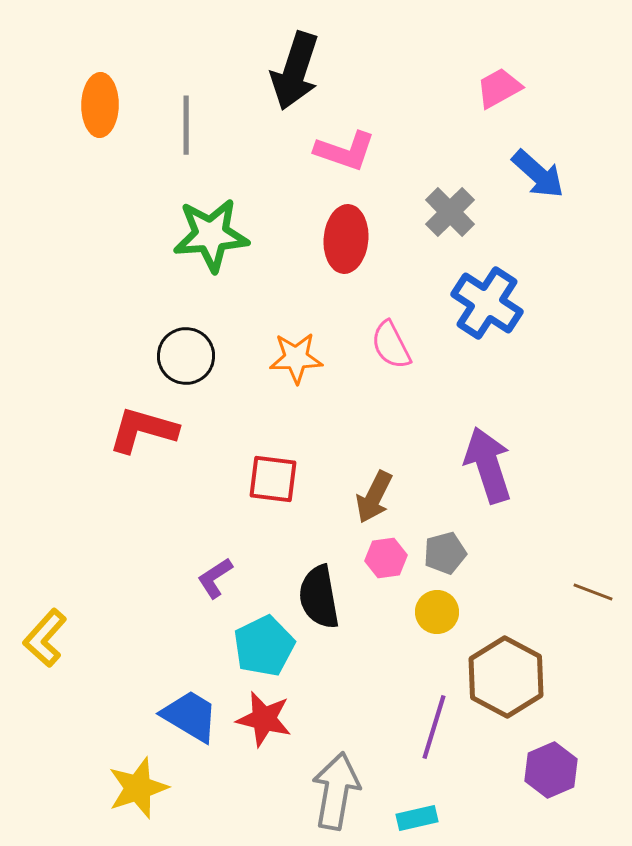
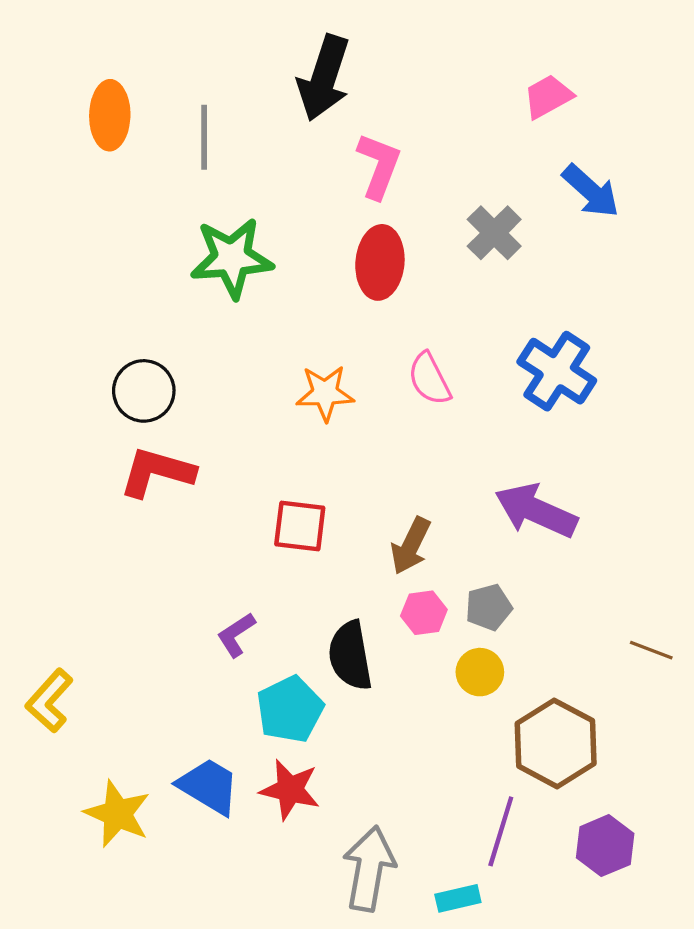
pink L-shape: (345, 151) -> (379, 166), turned -88
blue cross: (487, 303) -> (557, 371), moved
black circle: (186, 356) -> (144, 391), moved
purple arrow: (488, 465) -> (536, 511), turned -48
purple line: (434, 727) -> (501, 831), moved
yellow star: (138, 788) -> (117, 814), moved, turned -30

